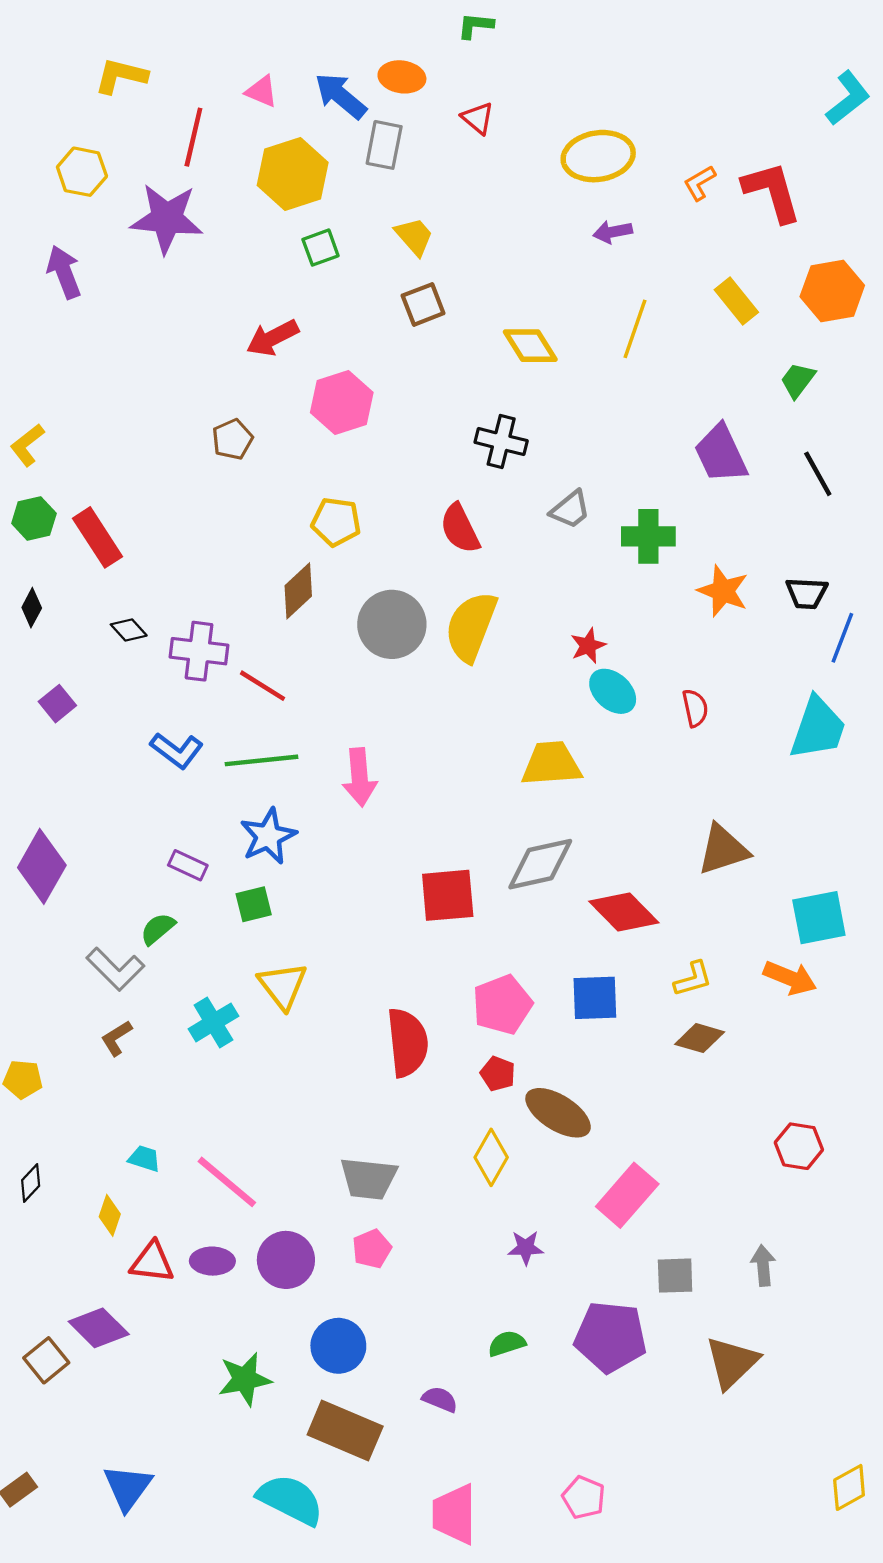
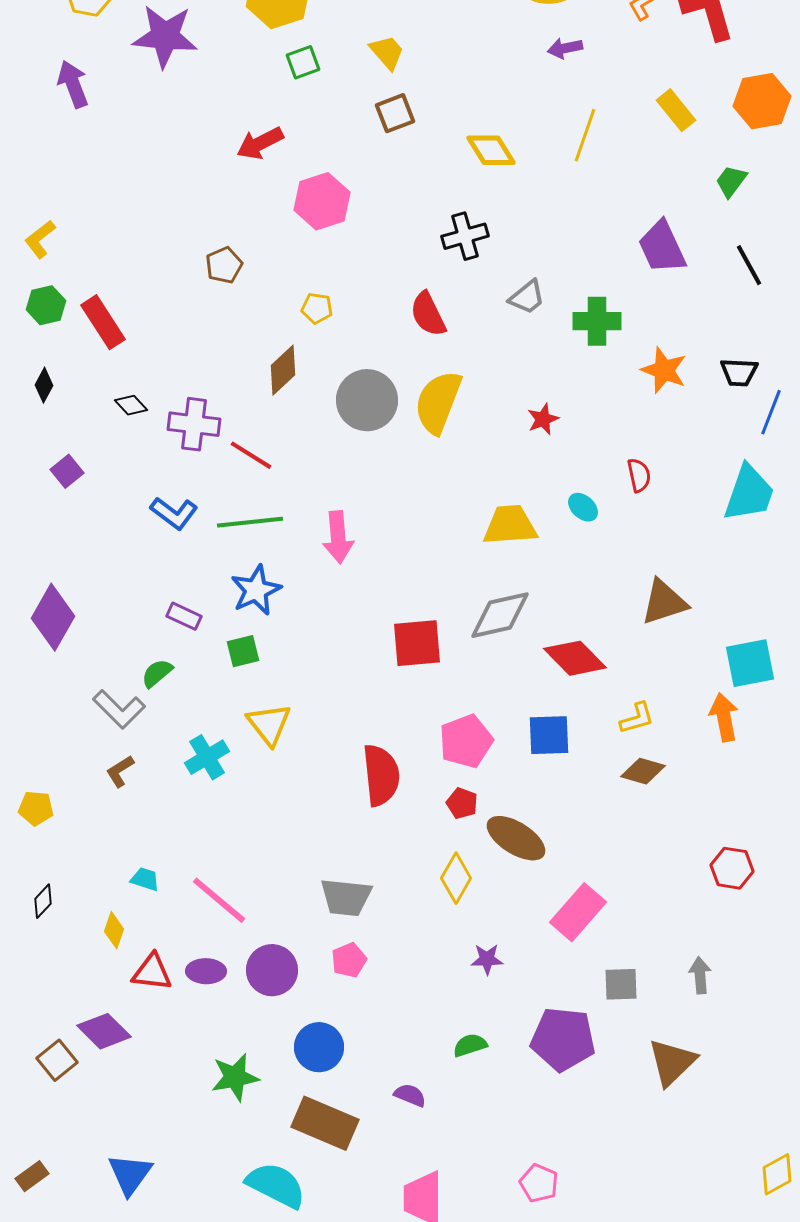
brown pentagon: (232, 439) -> (224, 265), moved
black cross: (501, 442) -> (465, 236), turned -30
yellow pentagon: (336, 522) -> (317, 308), size x0.7
cyan ellipse: (613, 691) -> (583, 507), moved, size x0.7
orange arrow: (790, 978) -> (724, 717), turned -123

